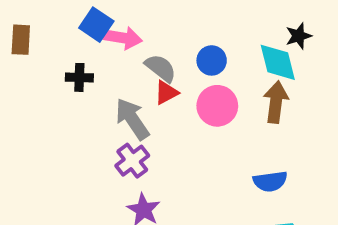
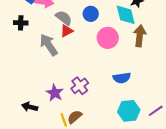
brown arrow: (276, 102) -> (140, 36), moved
pink circle: (217, 106) -> (108, 38), moved
purple cross: (132, 161) -> (80, 86), moved

